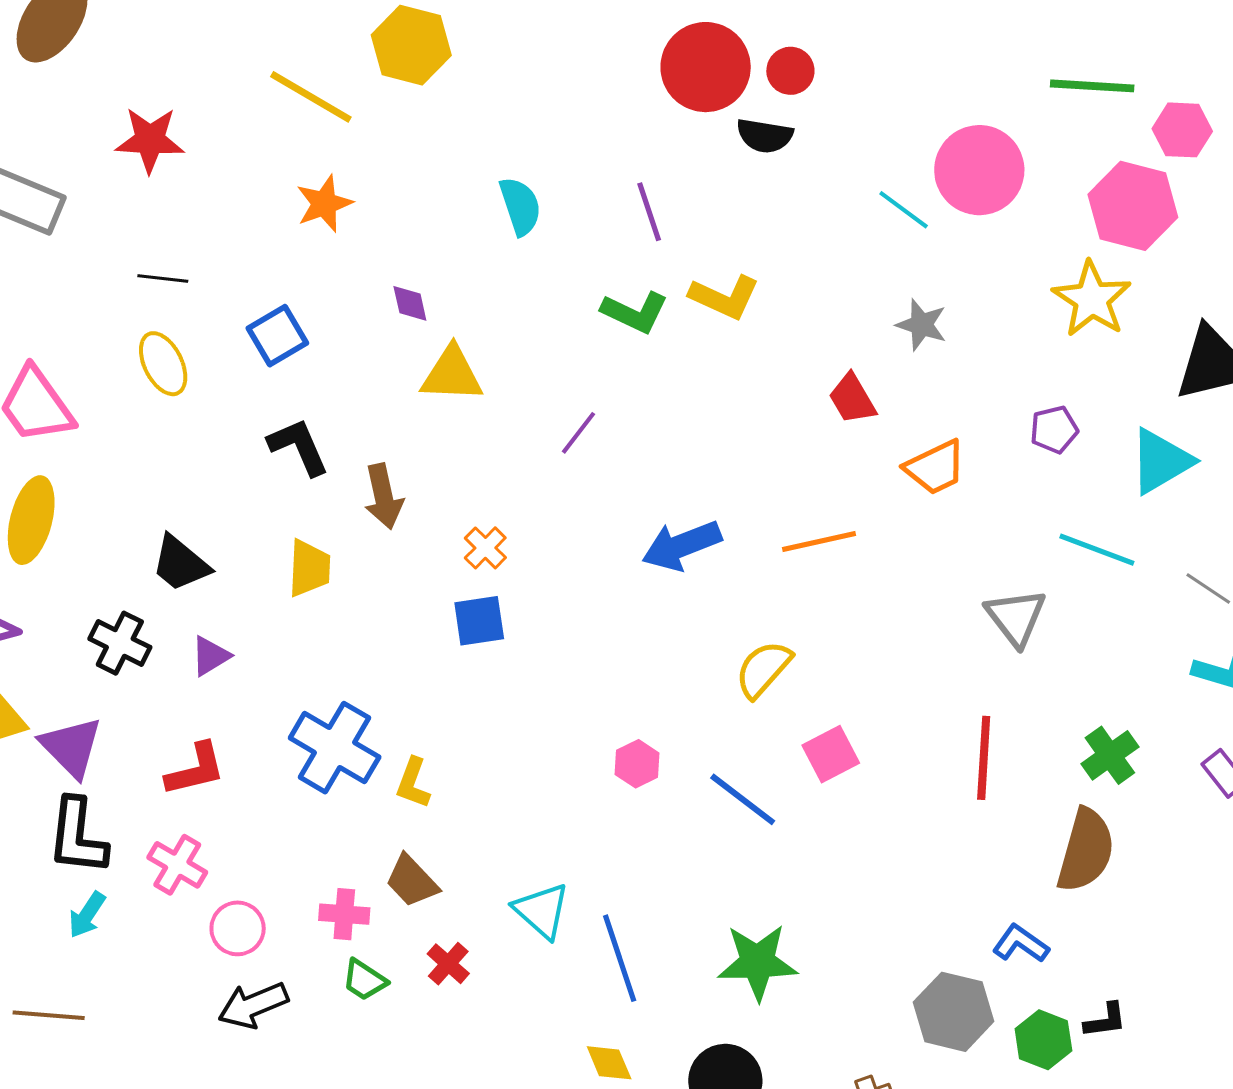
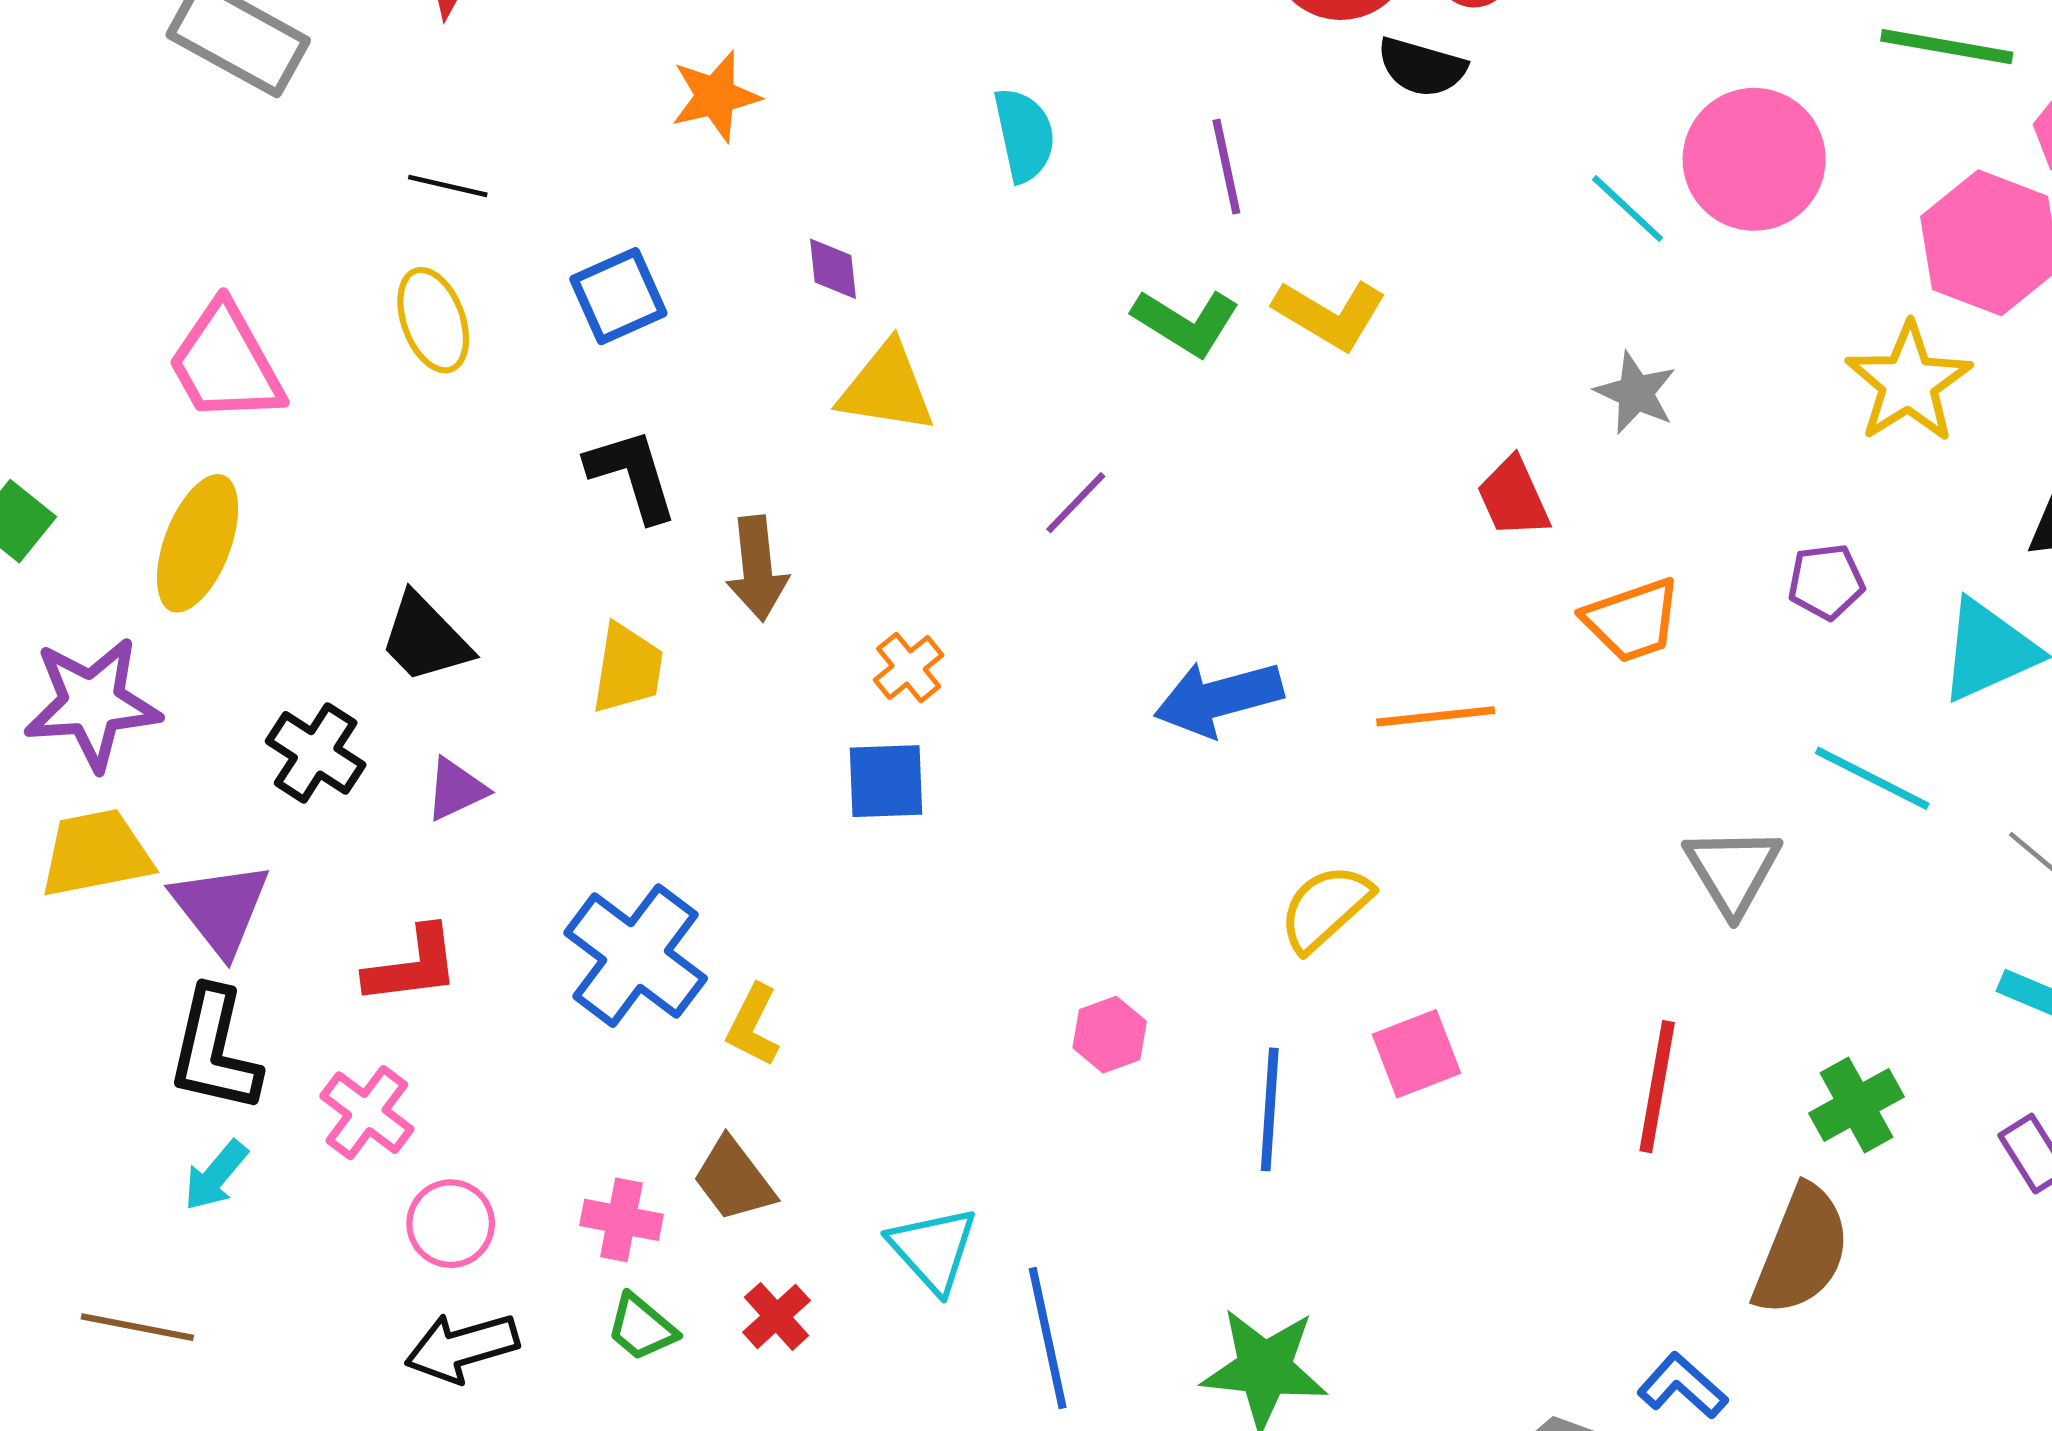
blue line: (743, 799) -> (1270, 1109), turned 50

